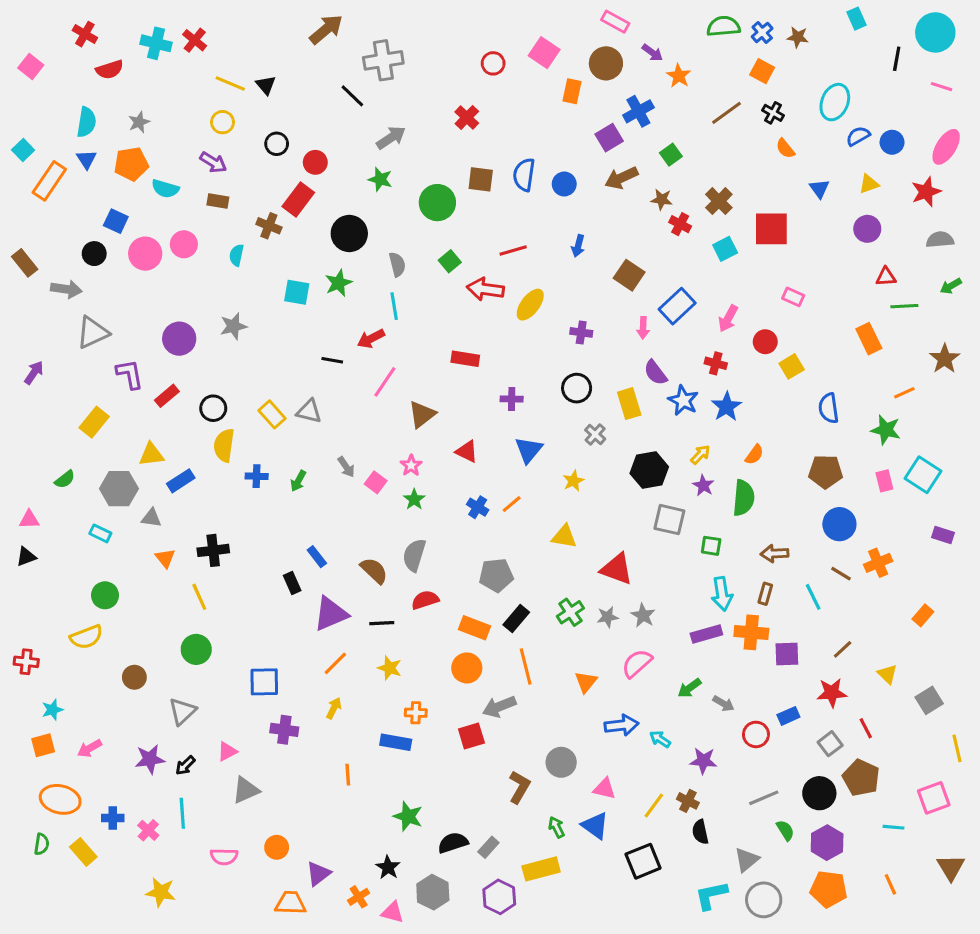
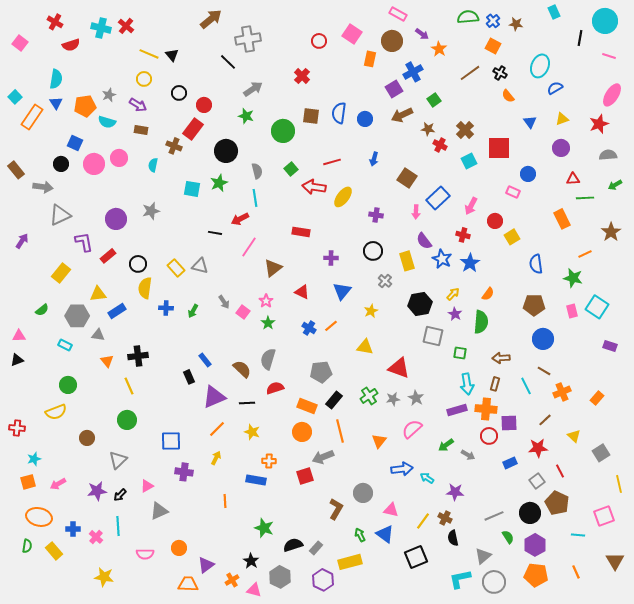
gray star: (139, 122) -> (109, 95), moved
blue circle: (892, 142) -> (528, 174), moved
orange cross: (878, 563) -> (562, 392), moved
red circle: (756, 734) -> (489, 436), moved

